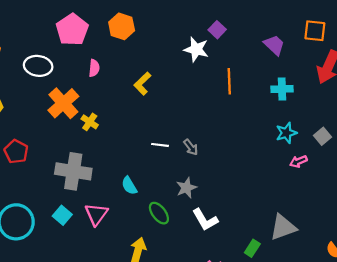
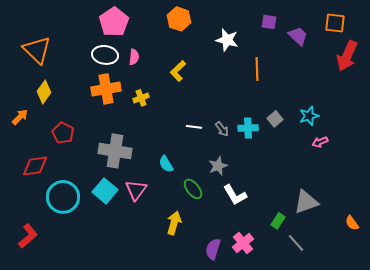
orange hexagon: (122, 26) -> (179, 19), moved
purple square: (217, 30) -> (269, 22), moved, turned -35
white ellipse: (38, 66) -> (105, 55), moved
cyan cross: (282, 89) -> (248, 128), moved
orange cross: (63, 103) -> (106, 89), turned 32
yellow cross: (90, 122) -> (141, 98), moved, turned 35
gray square: (323, 136) -> (275, 119), moved
cyan square: (62, 215) -> (105, 191), size x1.4

